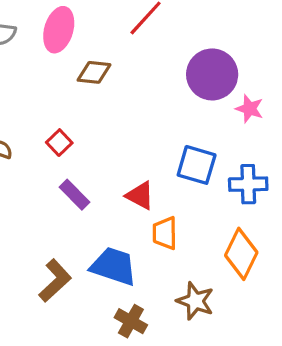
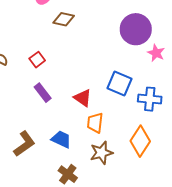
blue trapezoid: (114, 266) -> (61, 139), size x0.7
brown star: (195, 301) -> (101, 153), moved, turned 30

